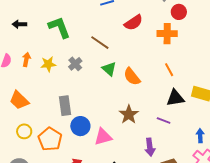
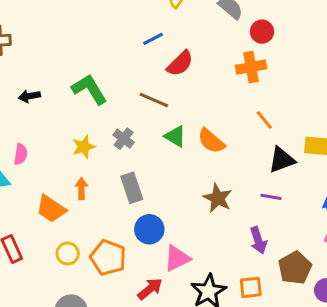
red semicircle: (133, 23) -> (180, 64), moved
orange arrow: (26, 59) -> (81, 189), moved
gray rectangle: (65, 106) -> (132, 188), moved
pink triangle: (103, 137) -> (177, 258), moved

